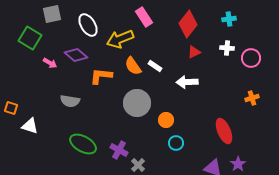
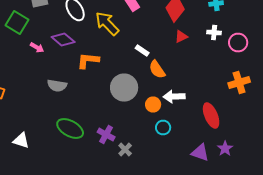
yellow arrow: (120, 39) -> (107, 24), turned 68
orange semicircle: (133, 66) -> (157, 70), moved
white arrow: (187, 82) -> (174, 96), moved
orange cross: (252, 98) -> (239, 82), size x1.5
white triangle: (30, 126) -> (21, 140), moved

